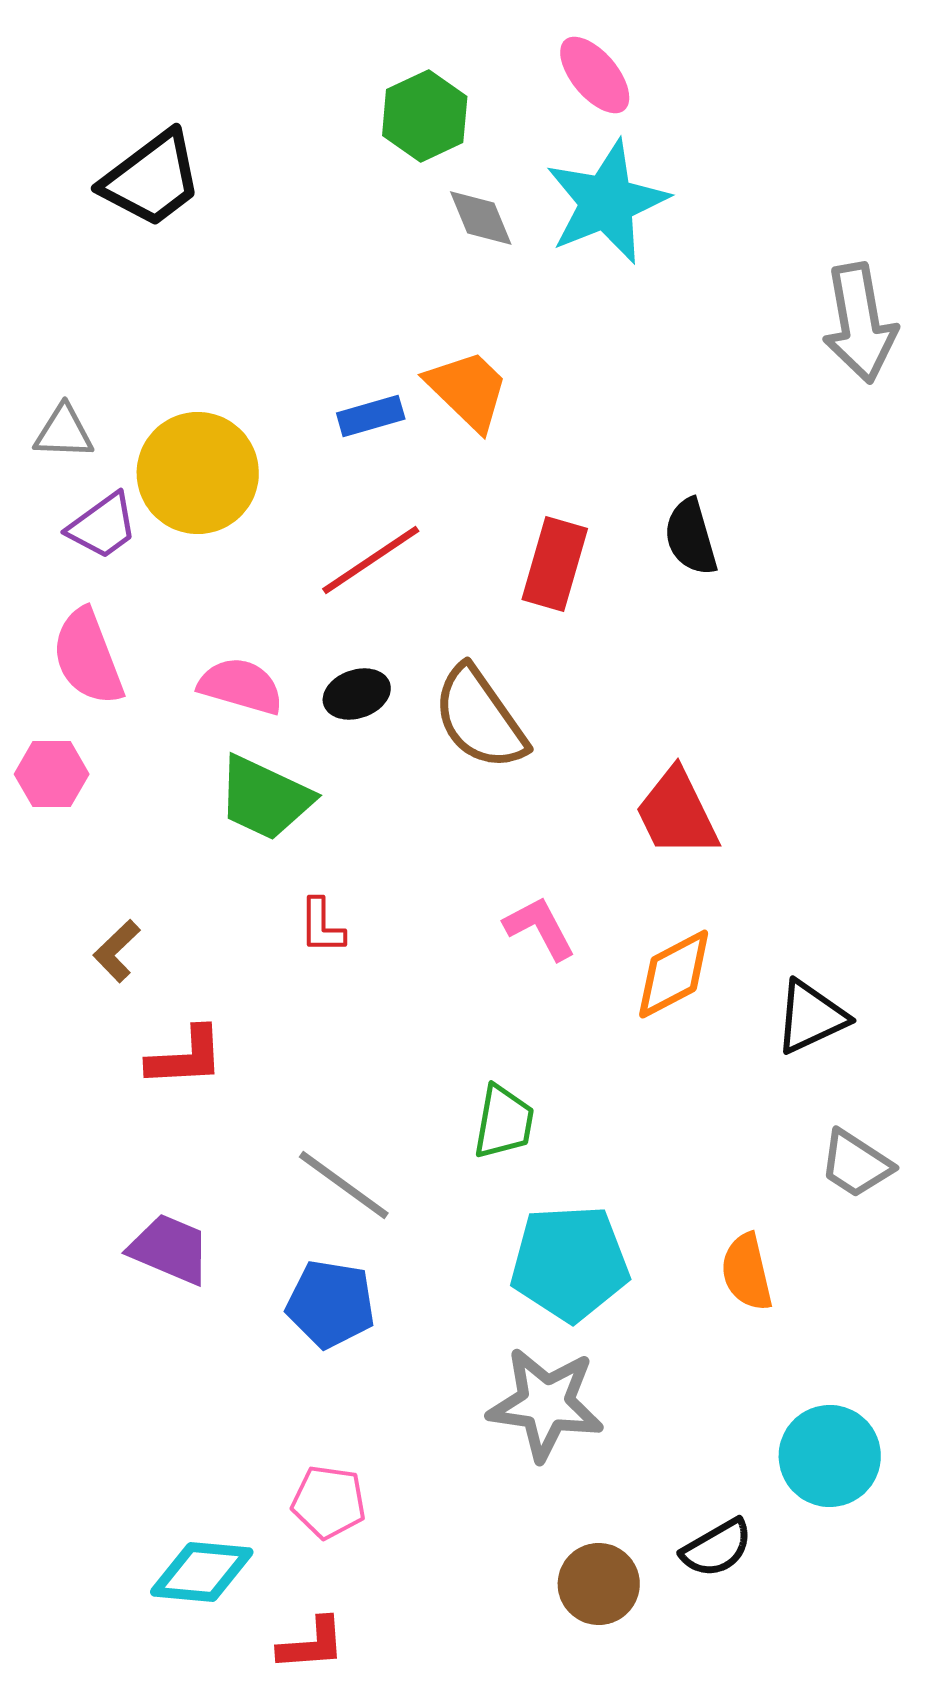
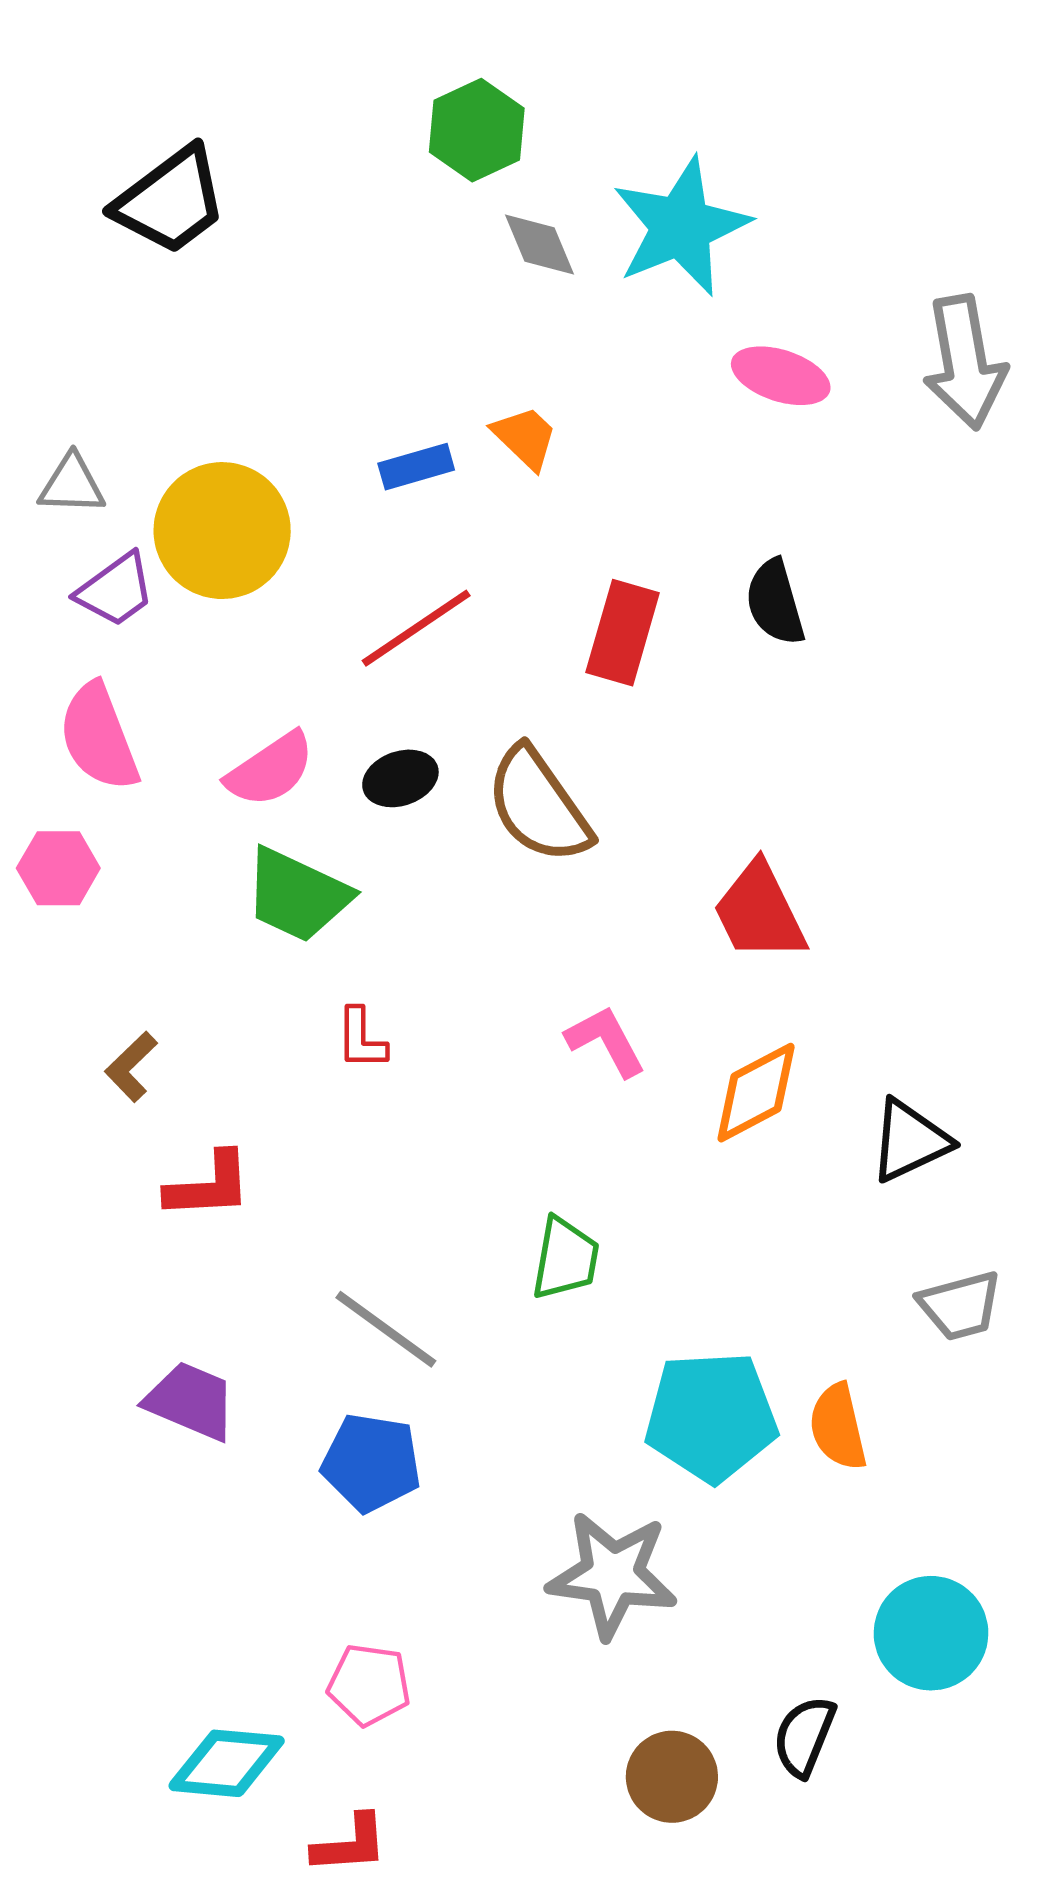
pink ellipse: (595, 75) -> (781, 376), moved, turned -32
orange trapezoid: (468, 390) -> (525, 437), size x0.7
pink semicircle: (241, 686) -> (270, 769), turned 130
gray trapezoid: (856, 1164) -> (960, 1306), turned -48
cyan pentagon: (570, 1263) -> (711, 1417), moved
black semicircle: (717, 1548) -> (804, 1736), turned 142

